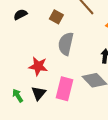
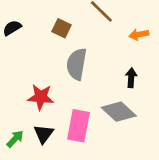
green arrow: (18, 96) -> (15, 139), turned 80

